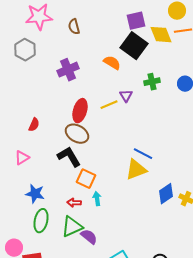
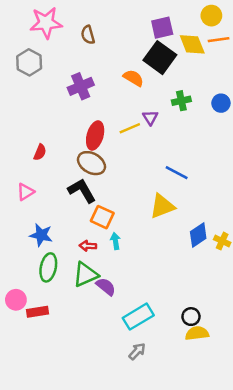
blue line: (143, 154) -> (177, 173), moved

